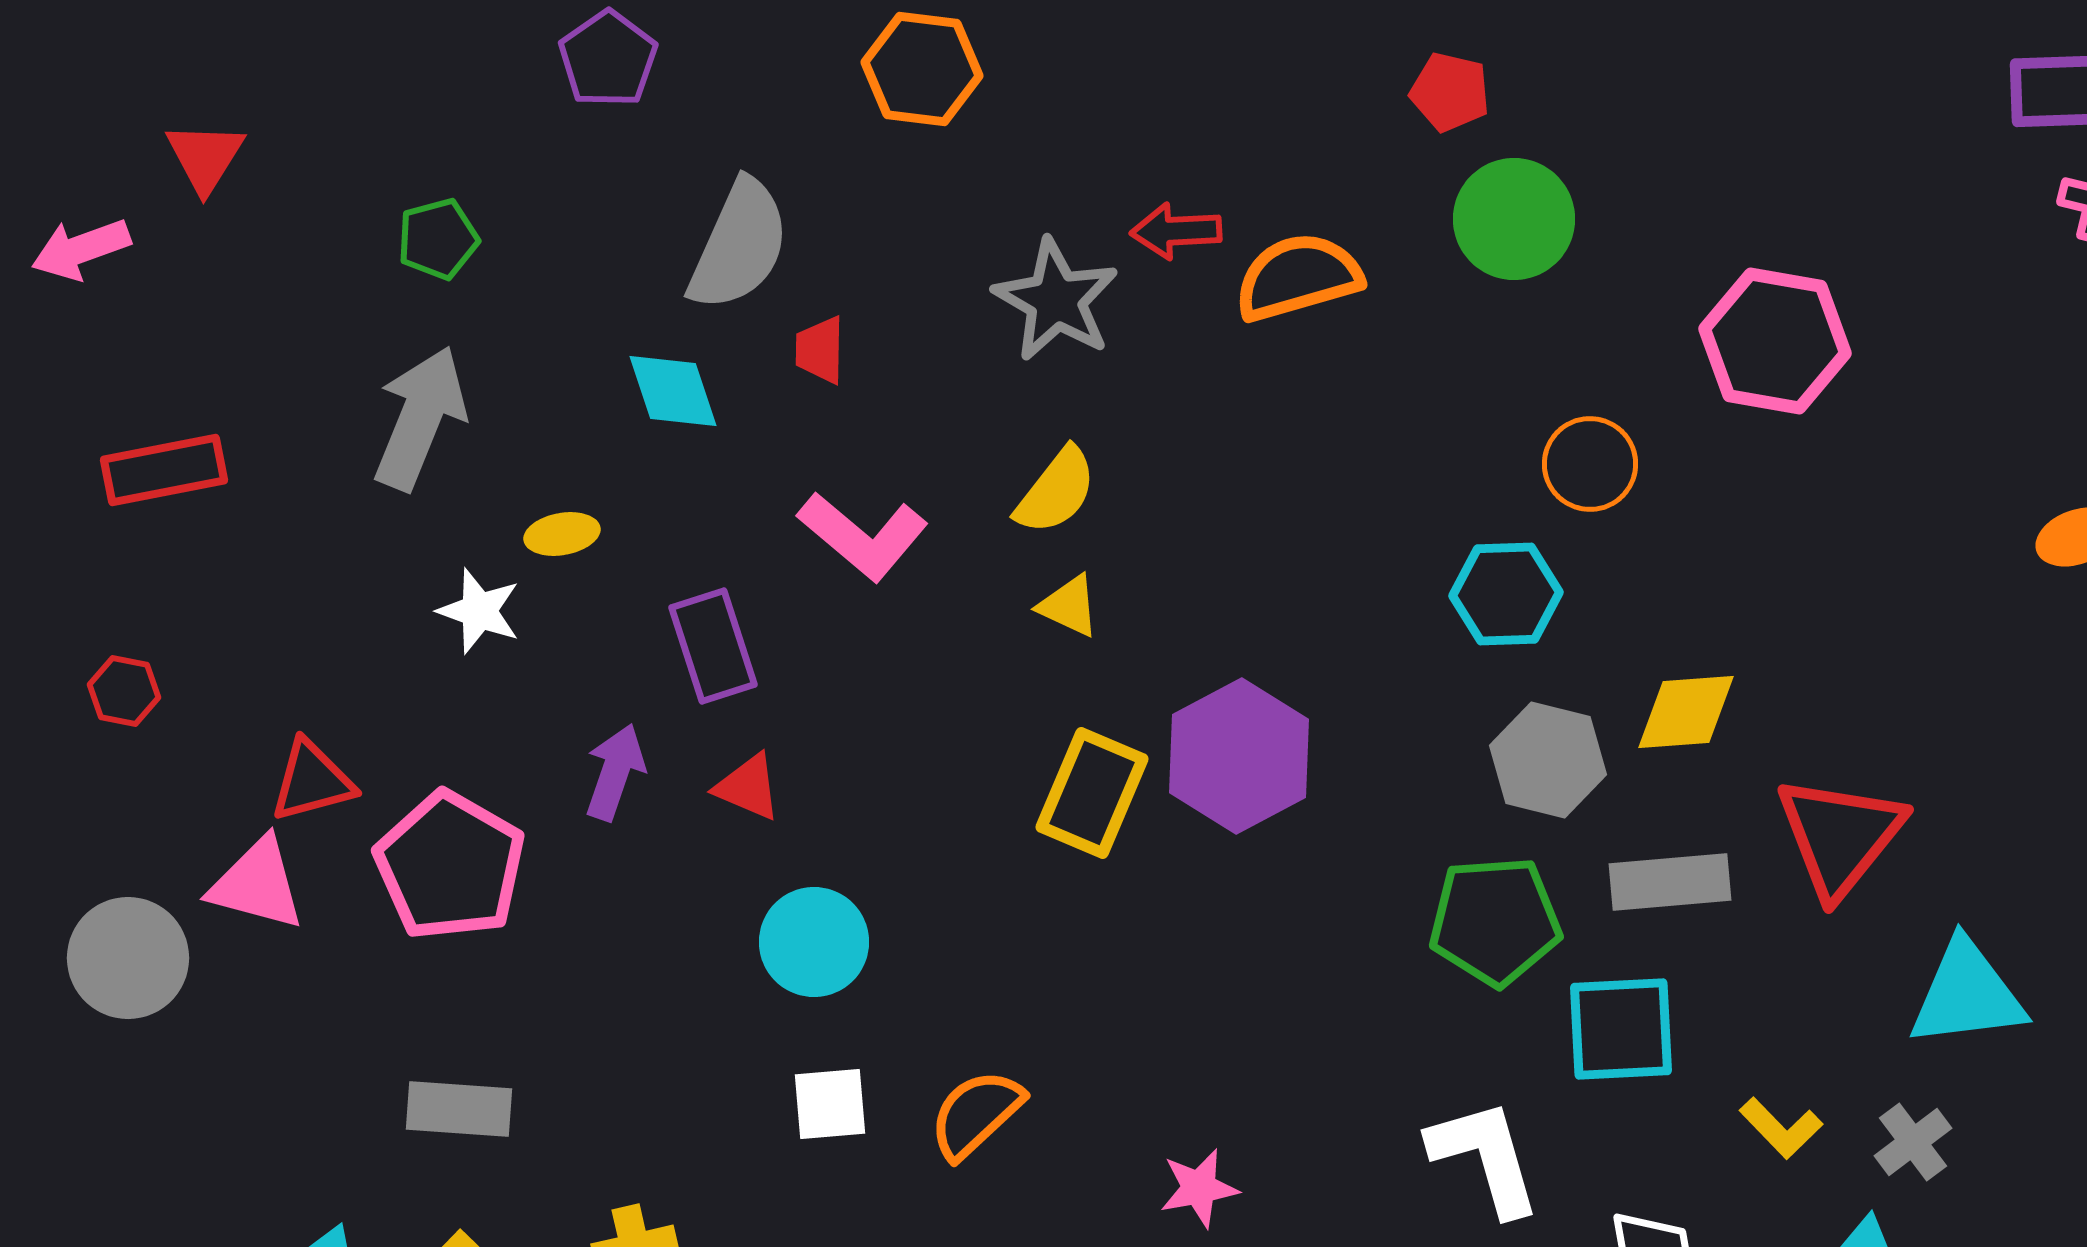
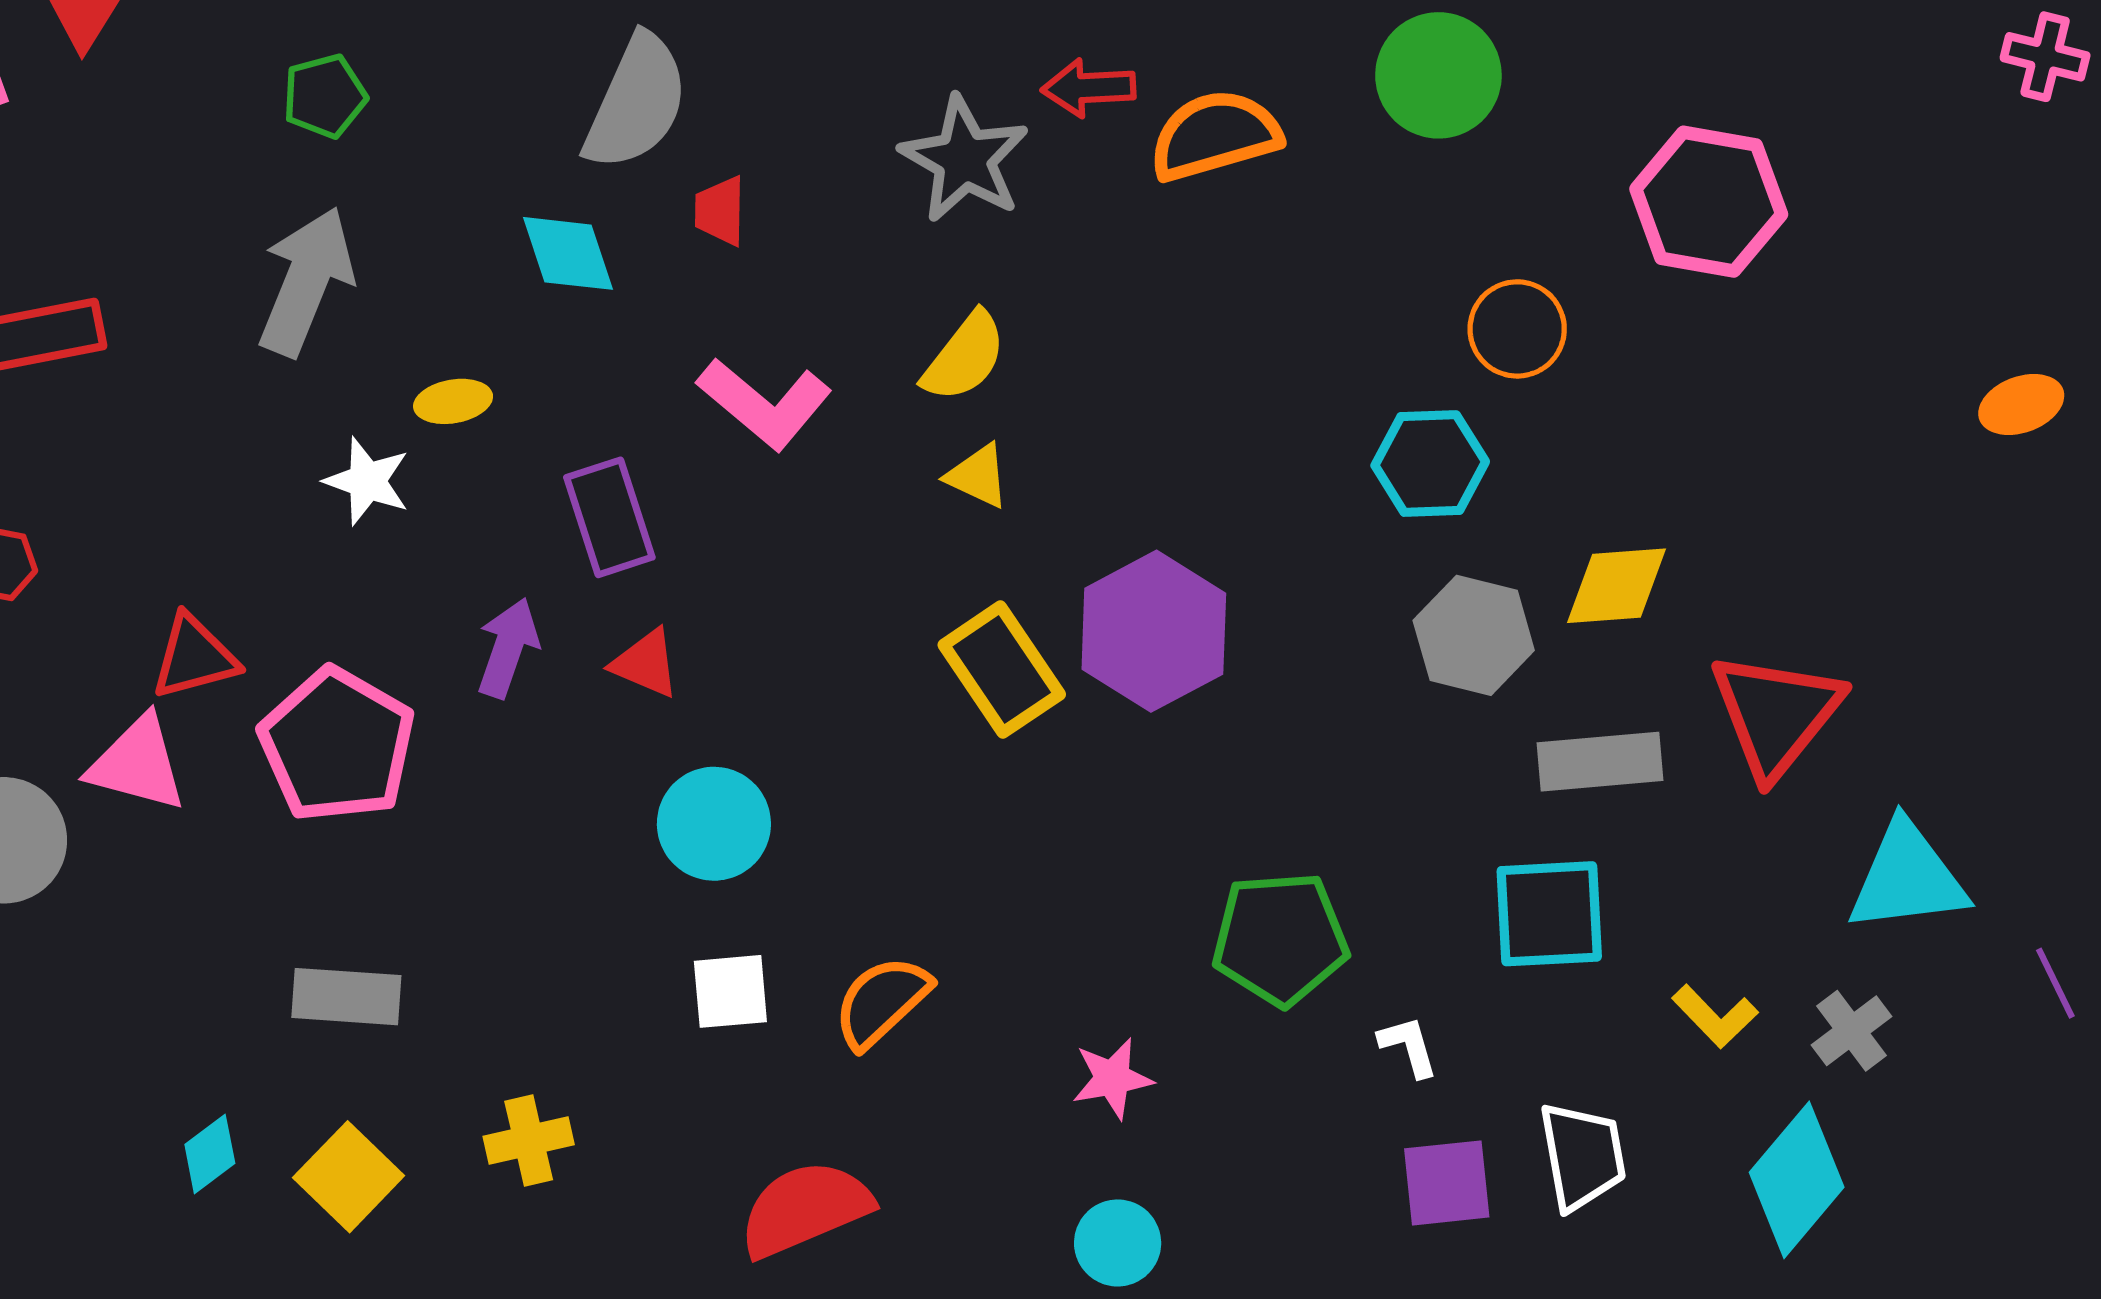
yellow rectangle: (1092, 793) -> (1002, 670), turned -57
green pentagon: (1495, 921) -> (1280, 939), moved
white L-shape: (1485, 1157) -> (1408, 1046), size x0.5

